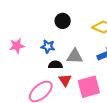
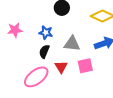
black semicircle: (55, 65) -> (44, 51), moved, turned -72
pink square: (89, 87) -> (85, 66), moved, size x0.7

